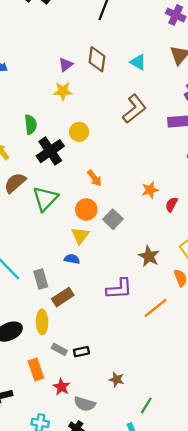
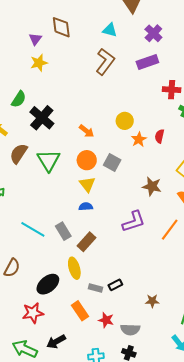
cyan triangle: (138, 62) -> (110, 30), moved
green semicircle: (31, 124) -> (19, 99), turned 54
yellow circle: (79, 132) -> (125, 121), moved
orange star: (150, 190) -> (139, 139), moved

